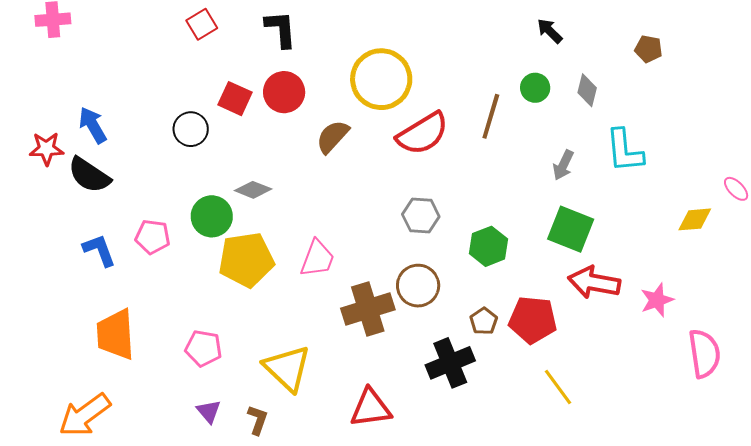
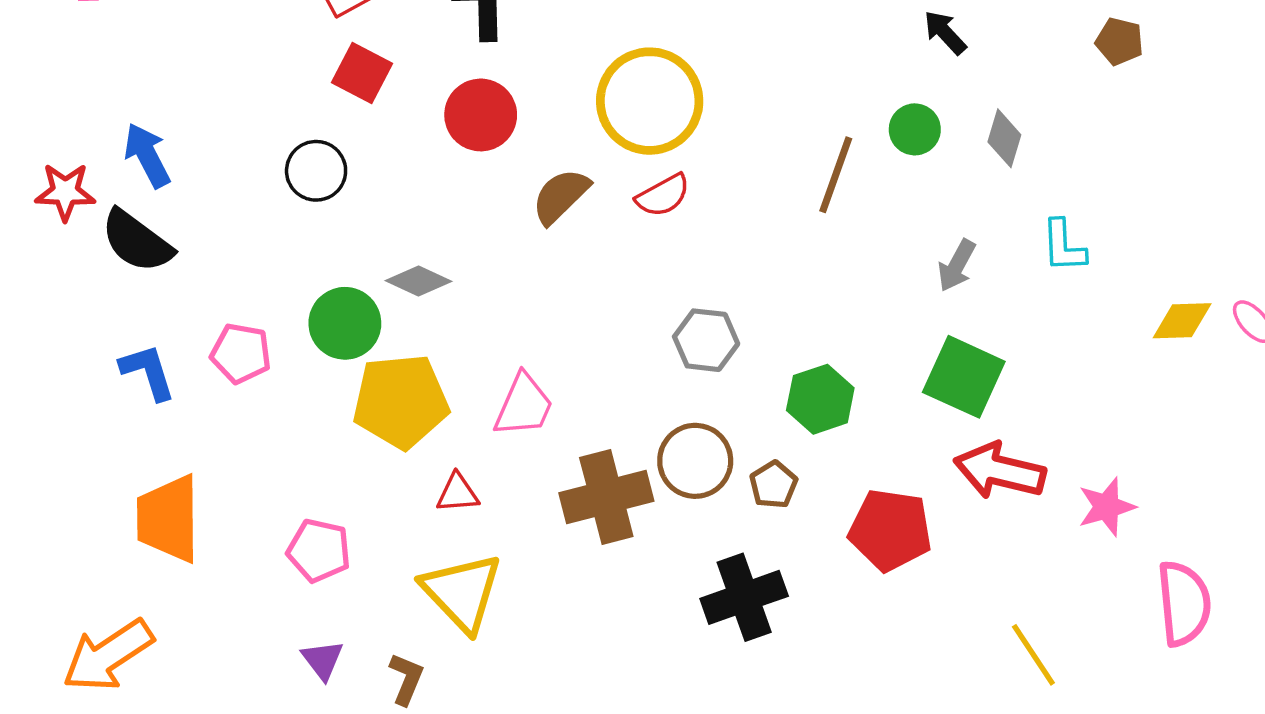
brown pentagon: (649, 49) -> (1119, 41), moved
red square: (235, 99) -> (362, 73), moved
red semicircle: (423, 134) -> (663, 195), moved, size x0.6
cyan L-shape: (624, 151) -> (1064, 246), size x0.7
yellow diamond: (695, 219) -> (1182, 321), moved
brown pentagon: (484, 321) -> (773, 485), moved
yellow line: (558, 387) -> (1033, 655), moved
red triangle: (371, 408) -> (458, 493), moved, size x0.6

